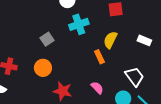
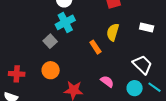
cyan cross: (79, 24) -> (65, 22), moved
orange rectangle: (99, 57) -> (95, 47), moved

